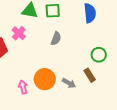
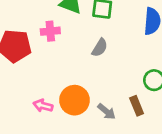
pink cross: (19, 33) -> (50, 31), turned 32
pink arrow: (23, 87) -> (43, 106), turned -72

